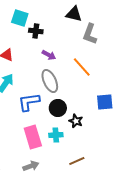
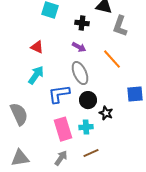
black cross: (36, 31) -> (82, 23), moved
brown line: (77, 161) -> (91, 153), moved
gray arrow: (31, 166) -> (61, 158), turned -35

